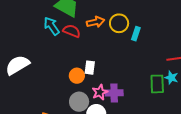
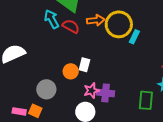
yellow circle: (119, 23) -> (119, 24), size x1.4
green rectangle: (157, 84) -> (146, 100), moved
gray circle: (79, 102) -> (46, 89), moved

